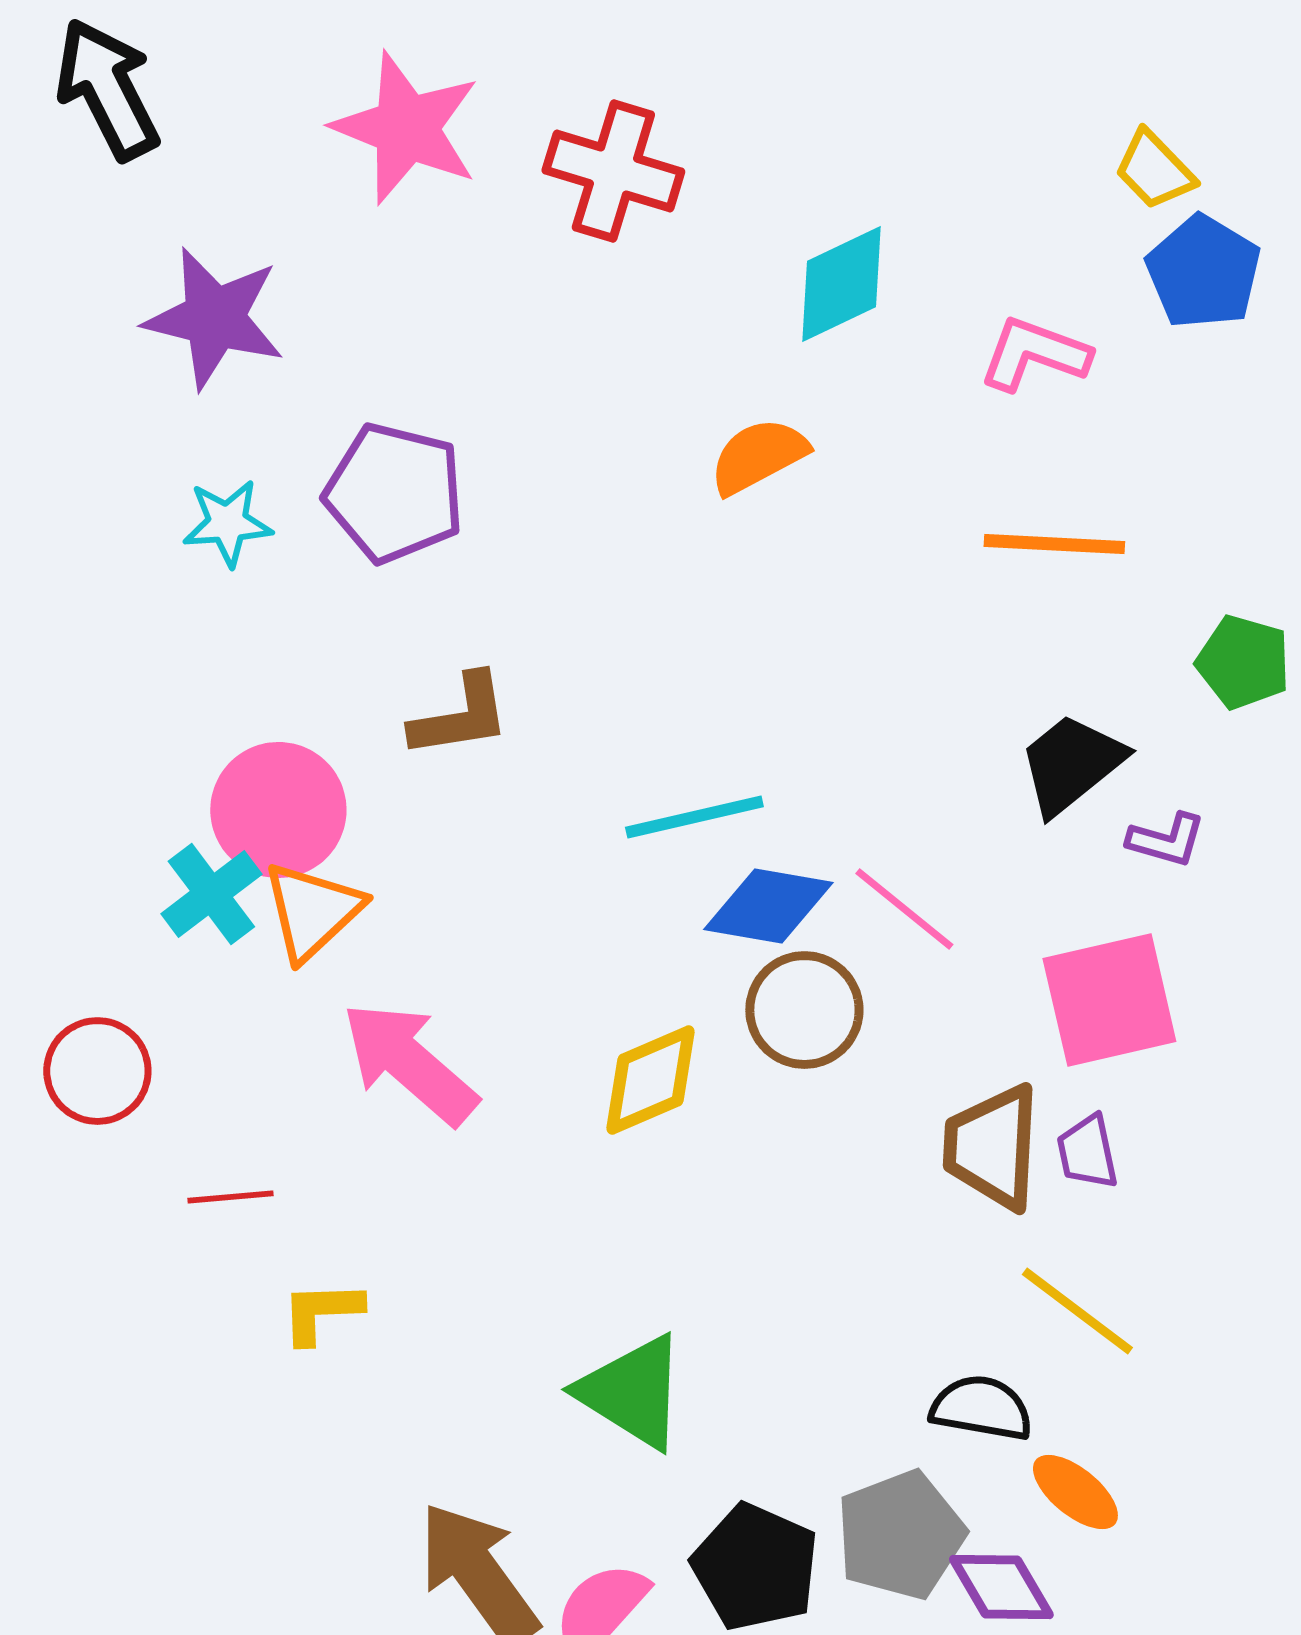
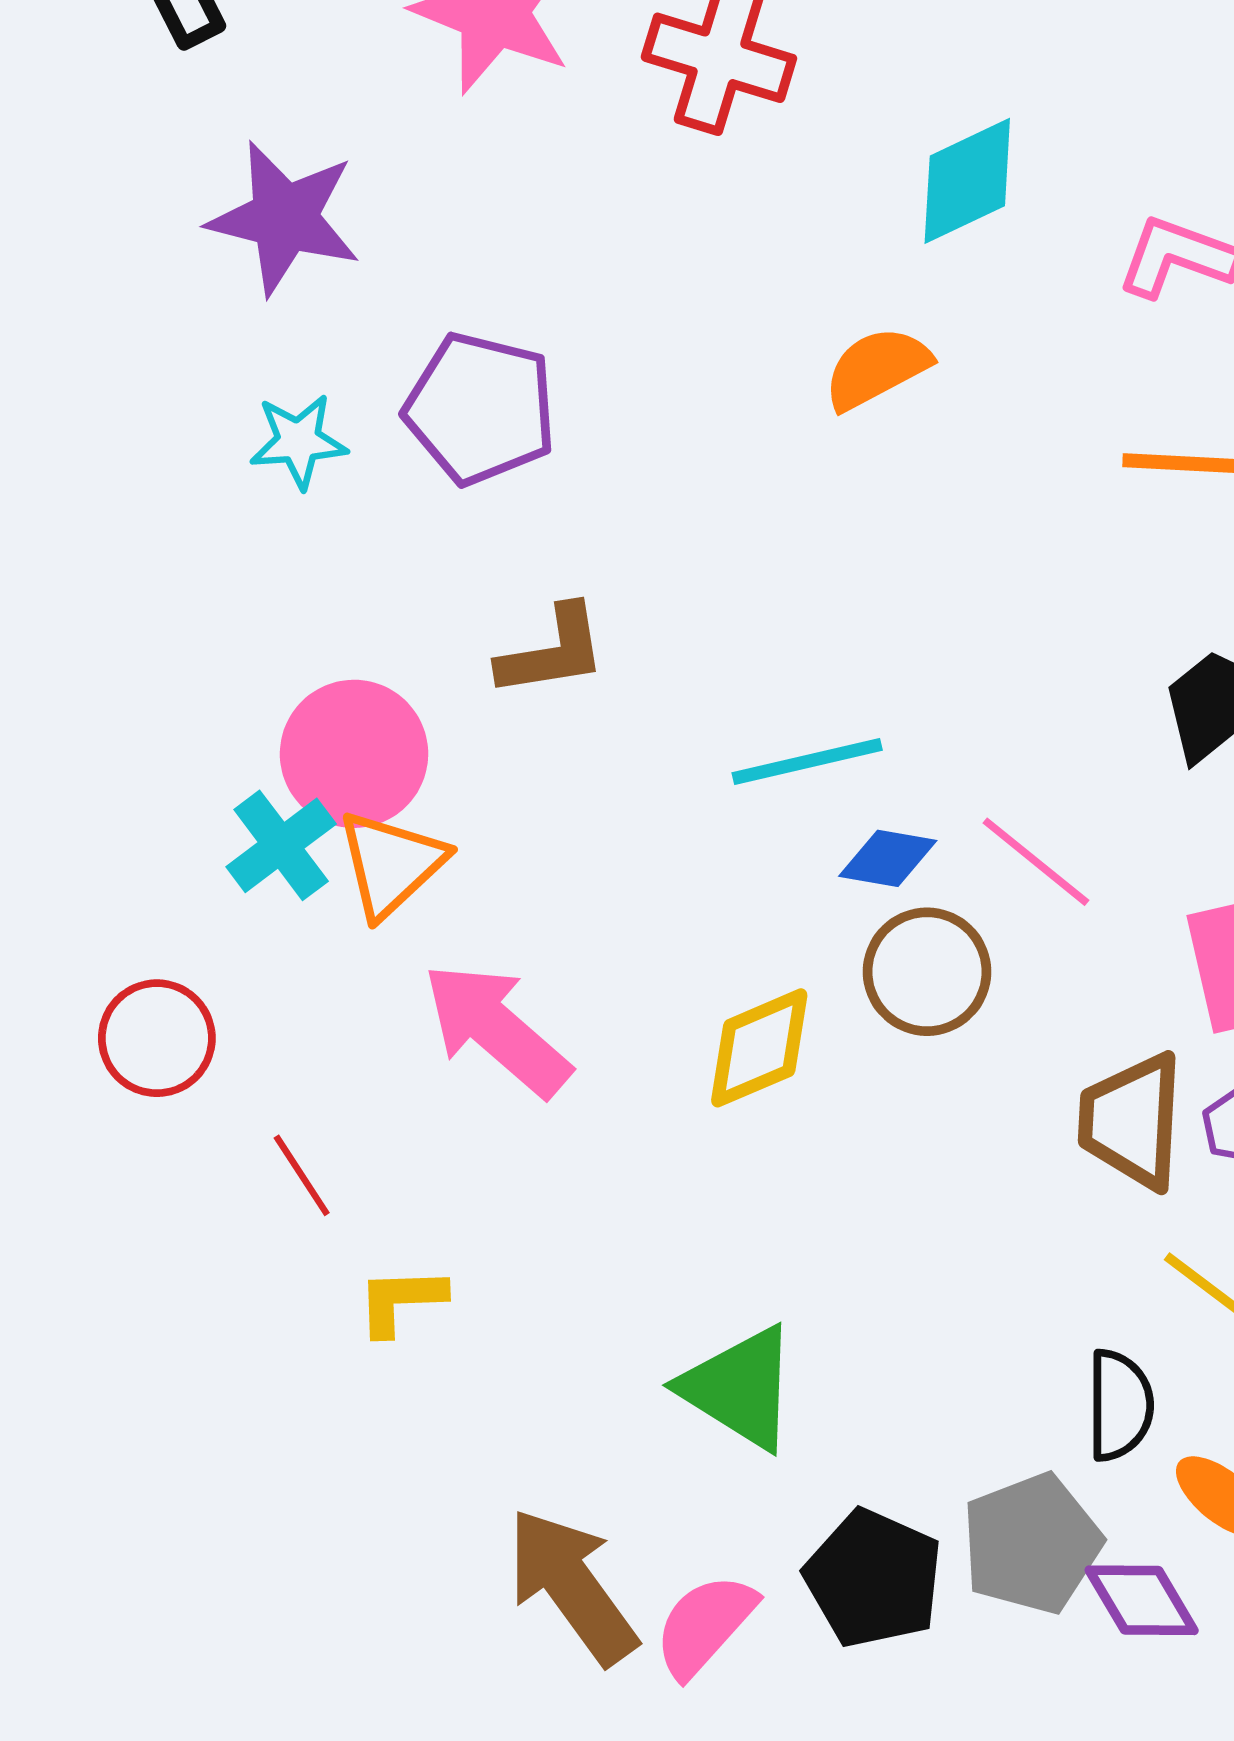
blue diamond: (768, 906) -> (888, 858), size x0.7
red line: (230, 1197) -> (302, 1175), turned 62
black semicircle: (981, 1408) -> (1120, 1405), turned 80

